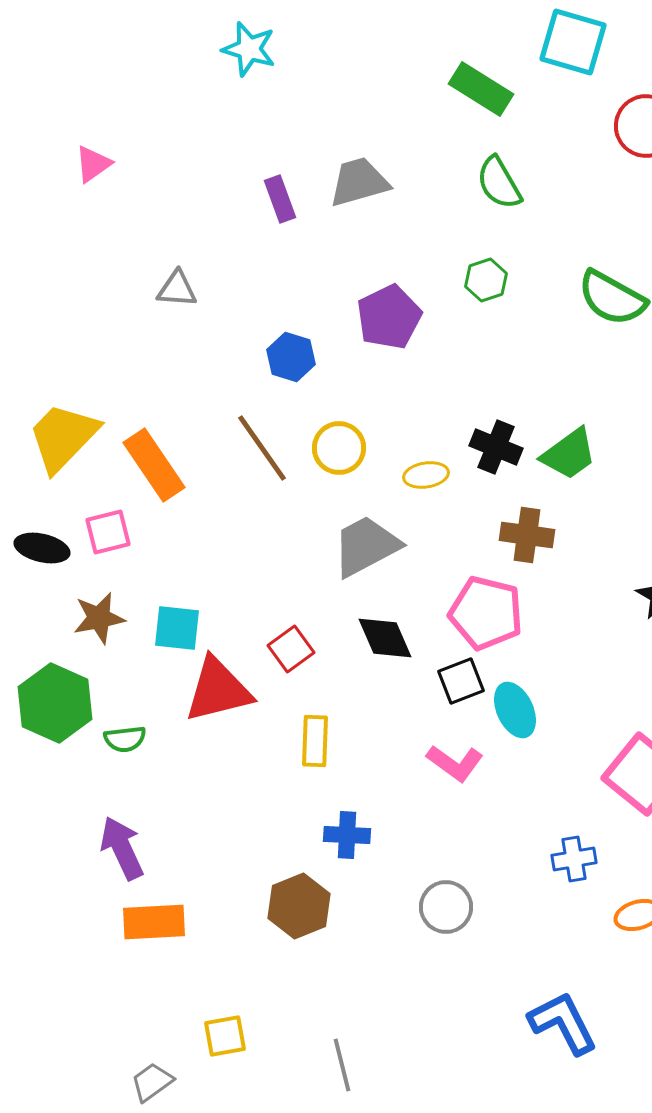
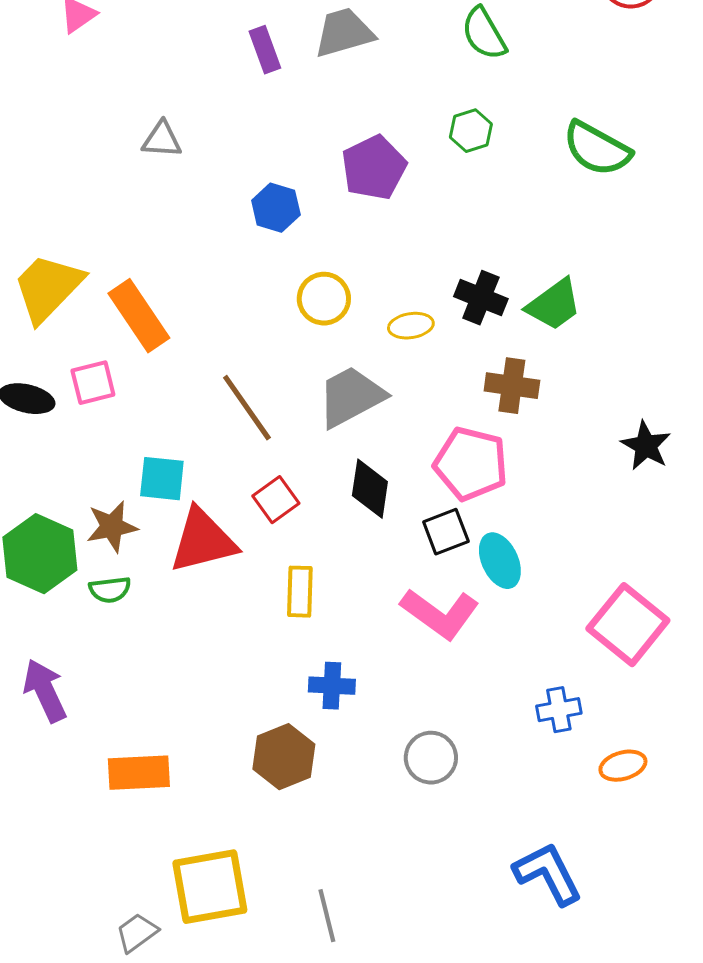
brown line: (262, 448) -> (247, 408), moved
brown star: (99, 618) -> (112, 527), moved
black diamond: (385, 638) -> (370, 489), turned 32
pink L-shape: (455, 763) -> (440, 614), size x1.4
purple arrow: (122, 848) -> (45, 691), moved
yellow square: (225, 1036) -> (210, 887), size x1.8

